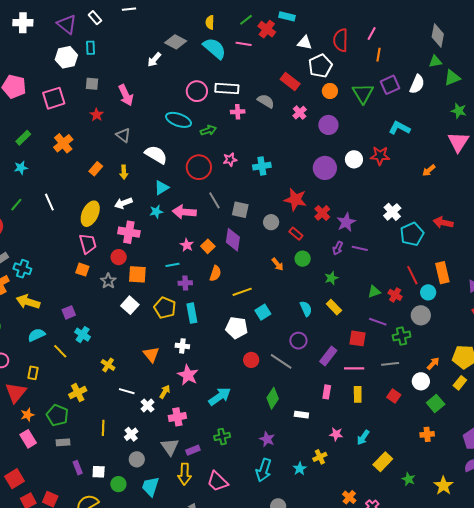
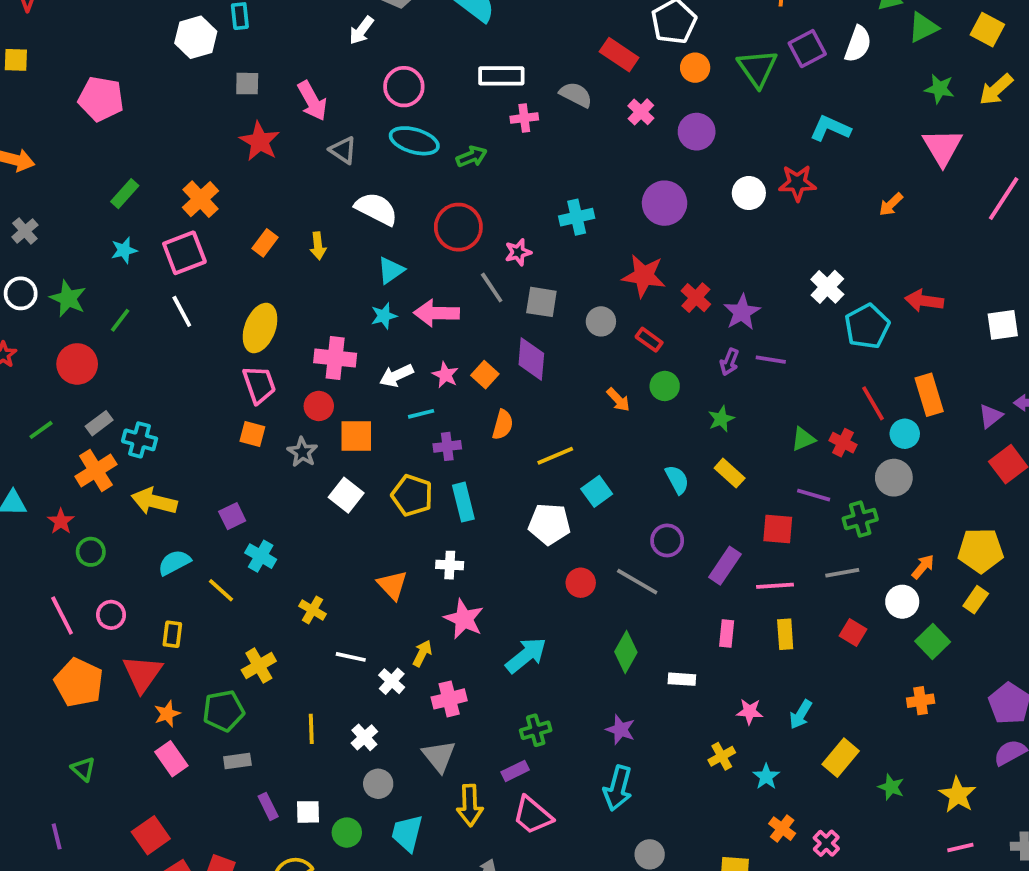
pink circle: (197, 91) -> (404, 87), moved
pink square: (54, 98) -> (184, 253), moved
red star: (97, 115) -> (260, 141), size x1.5
gray triangle: (123, 135) -> (343, 150), moved
pink star: (230, 160) -> (518, 252), moved
purple circle: (325, 168) -> (665, 203), moved
white arrow: (123, 203) -> (396, 376), moved
green pentagon: (57, 415) -> (224, 711), turned -30
purple rectangle: (193, 450) -> (515, 771), moved
cyan star: (300, 469) -> (766, 777), moved

